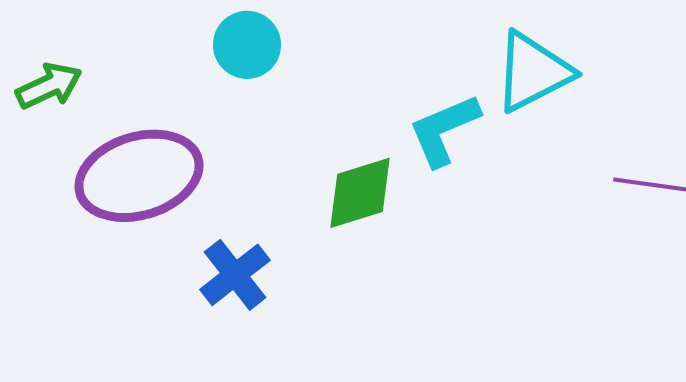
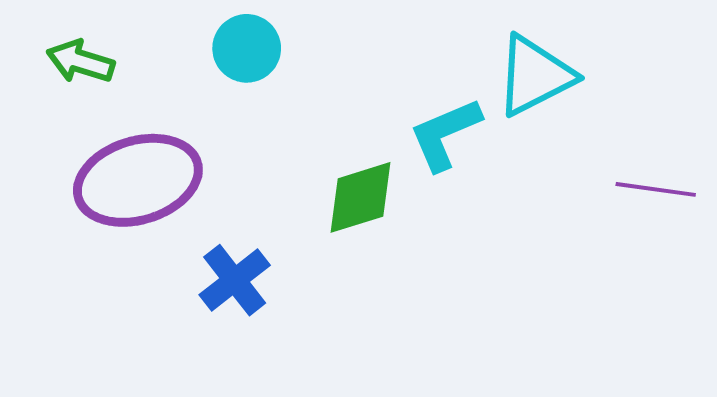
green arrow: (49, 86) -> (80, 61), moved, turned -138

